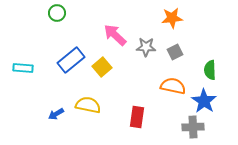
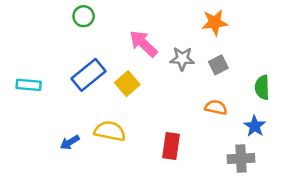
green circle: (57, 13) -> (84, 16), moved
orange semicircle: (173, 86) -> (216, 107), size x0.7
blue star: (204, 101) -> (255, 126), size x0.7

